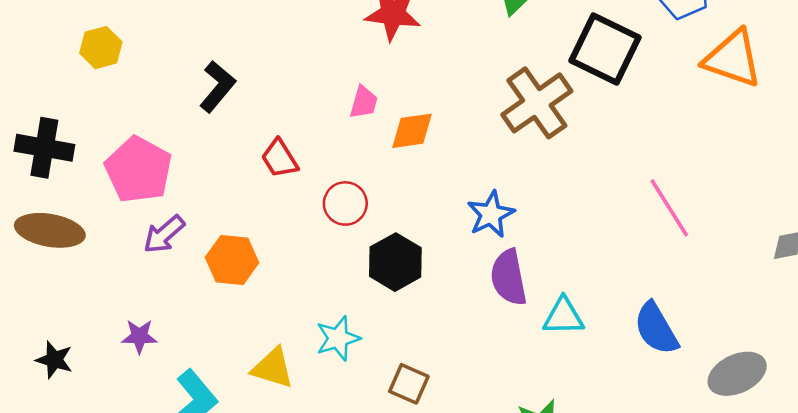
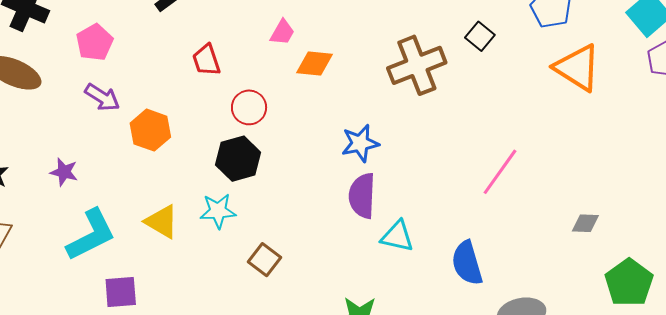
black square: (605, 49) -> (480, 36), size x0.5
pink pentagon: (138, 170) -> (95, 42), size x0.7
pink line: (669, 208) -> (500, 172), turned 54
purple arrow: (164, 234) -> (102, 97), turned -120
black hexagon: (395, 262) -> (238, 159), moved

